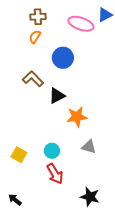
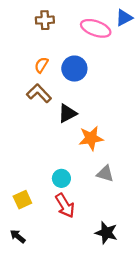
orange semicircle: (35, 37) -> (41, 65), moved
yellow square: (19, 155) -> (22, 200), moved, turned 35

